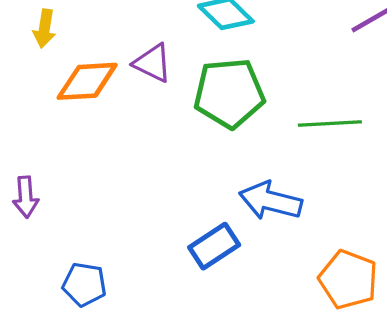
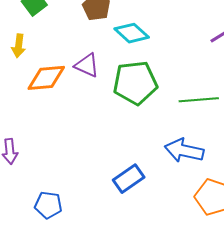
blue arrow: (271, 201) -> (184, 151), moved

